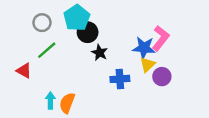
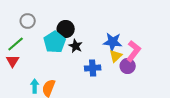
cyan pentagon: (77, 18) -> (55, 42), moved
pink L-shape: (161, 38) -> (134, 51), moved
green line: (47, 50) -> (16, 44), moved
red triangle: (24, 71) -> (13, 61), turned 32

